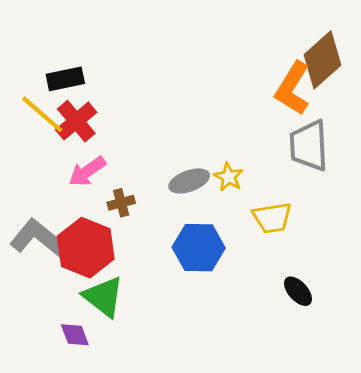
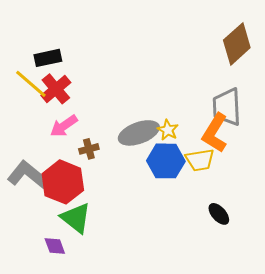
orange L-shape: (293, 88) -> (215, 133), moved
gray ellipse: (189, 181) -> (139, 133), size x1.4
blue hexagon: (199, 248) -> (166, 161), moved

